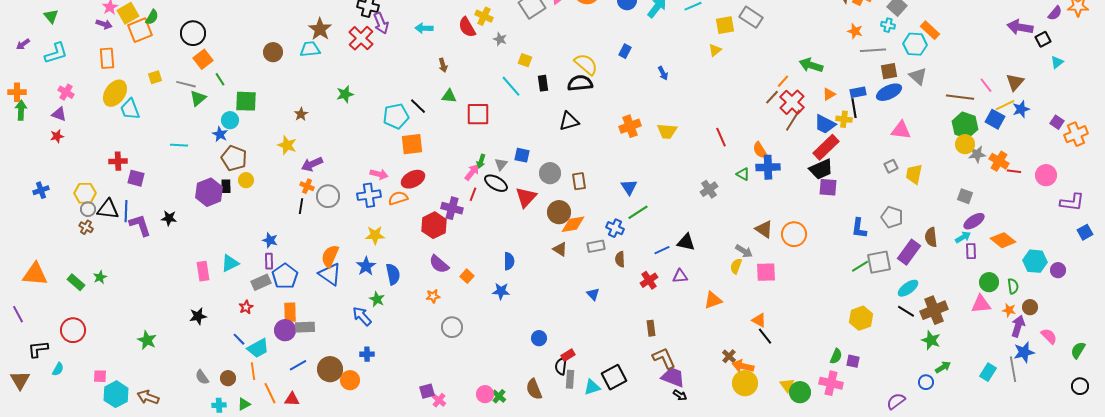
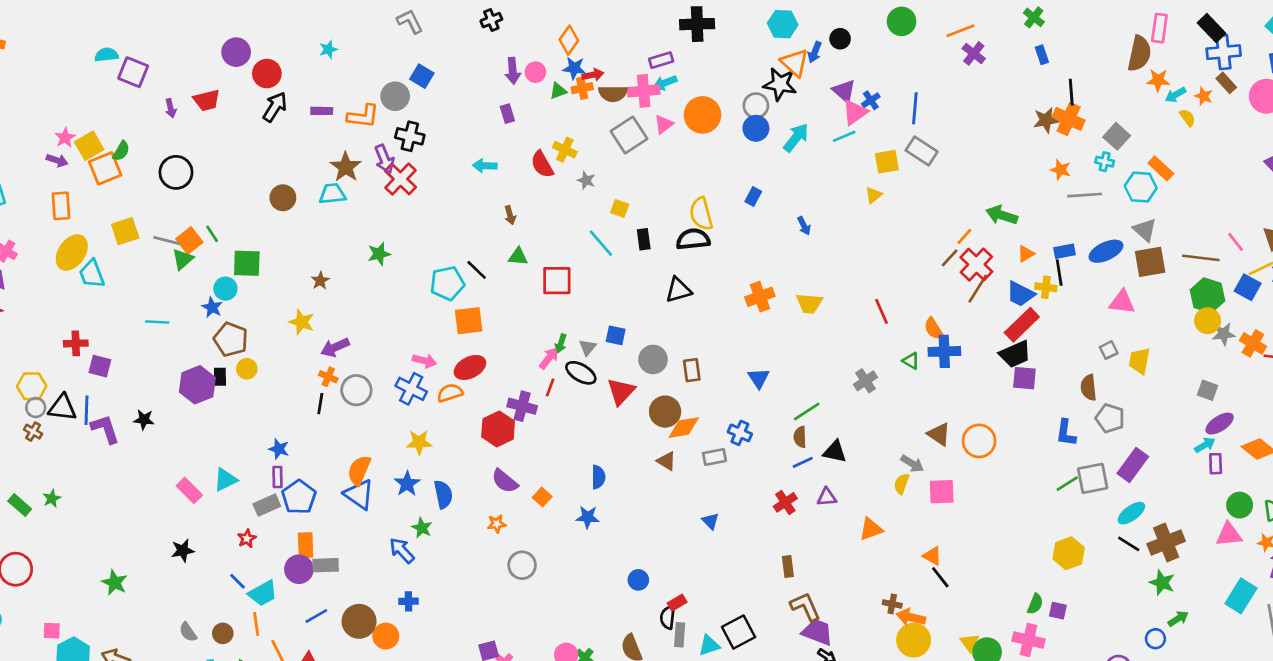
purple arrow: (381, 23) -> (384, 159), moved
orange square: (203, 59) -> (189, 241), moved
yellow semicircle: (586, 64) -> (701, 214), turned -145
brown square: (889, 71) -> (1150, 262), moved, size x1.4
yellow square: (155, 77) -> (125, 231), size x1.5
blue cross: (369, 195) -> (411, 389), turned 35
green line: (638, 212) -> (807, 412), moved
brown semicircle: (931, 237) -> (1089, 388), moved
brown semicircle: (620, 259) -> (800, 437), moved
pink rectangle: (203, 271) -> (189, 490), turned -36
brown cross: (729, 356) -> (892, 604), turned -32
cyan rectangle: (988, 372) -> (1241, 596), moved, size x1.4

